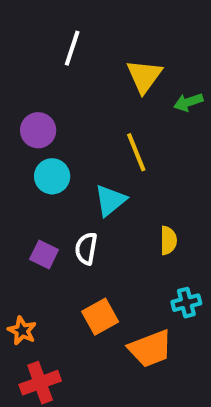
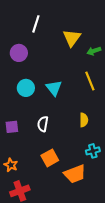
purple circle: (38, 130) -> (19, 53), moved
yellow line: (136, 152) -> (90, 81), moved
cyan triangle: (110, 200) -> (54, 88), moved, turned -30
purple square: (44, 254) -> (12, 127), moved, turned -32

